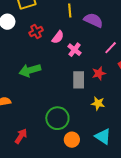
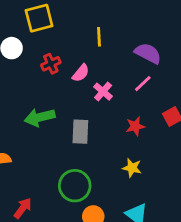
purple semicircle: (93, 20) -> (148, 53), moved
pink line: (111, 48) -> (143, 84), moved
gray rectangle: (79, 80) -> (80, 132), moved

